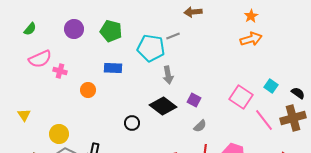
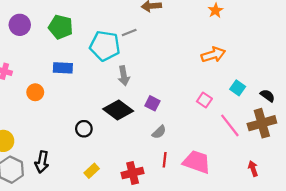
orange arrow: (251, 39) -> (213, 55), moved
pink square: (241, 97) -> (204, 100), size x0.6

